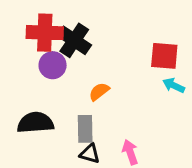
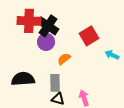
red square: (164, 56) -> (89, 36), moved, turned -36
purple circle: (53, 65) -> (46, 42), moved

